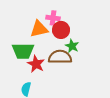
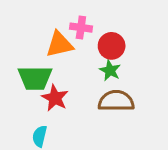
red circle: (61, 30) -> (112, 46), moved
brown semicircle: (60, 57) -> (116, 101), moved

